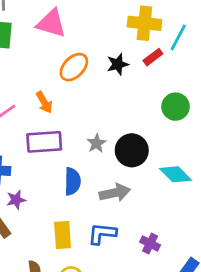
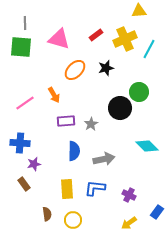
yellow cross: (144, 23) -> (125, 39), turned -30
red rectangle: (153, 57) -> (96, 35), moved
green circle: (176, 107) -> (139, 92), moved
purple rectangle: (44, 142) -> (66, 121), moved, size x0.7
black circle: (132, 150) -> (120, 108), moved

